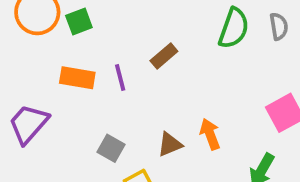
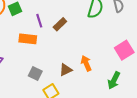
orange rectangle: (77, 78) -> (28, 39), moved
purple line: (120, 78) -> (39, 21), moved

